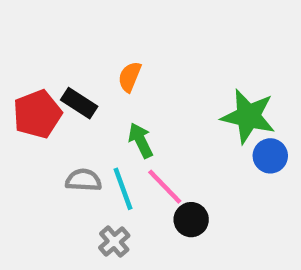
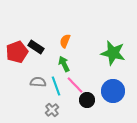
orange semicircle: (130, 77) -> (65, 41), moved
blue circle: (270, 156) -> (113, 91), moved, size x1.5

